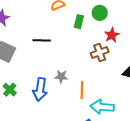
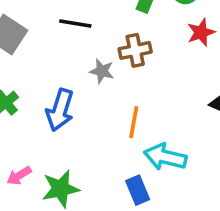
brown cross: (100, 52) -> (135, 50), moved
gray star: (61, 77) -> (102, 71), moved

